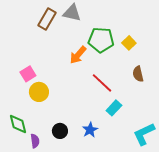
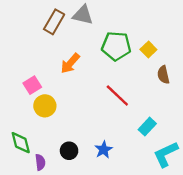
orange arrow: (78, 55) -> (70, 63), moved
brown semicircle: (138, 74) -> (163, 75), moved
cyan rectangle: (114, 108) -> (147, 127), moved

